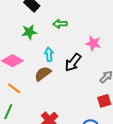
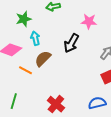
cyan arrow: (49, 54) -> (35, 38), moved
orange line: (14, 88) -> (26, 70), moved

